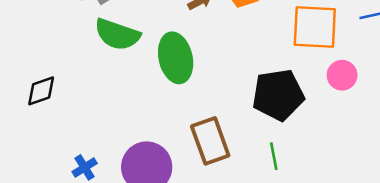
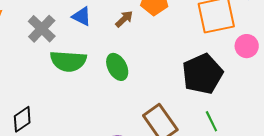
green ellipse: (176, 58) -> (117, 67), size x0.7

